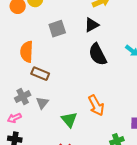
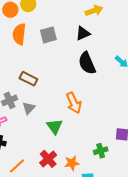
orange semicircle: (27, 52) -> (19, 34), moved
orange arrow: (96, 105) -> (74, 103), moved

